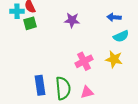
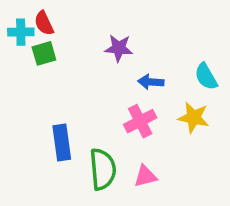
blue arrow: (114, 17) -> (151, 82), moved
cyan semicircle: (121, 36) -> (206, 77), turned 84
blue rectangle: (40, 85) -> (62, 142), moved

